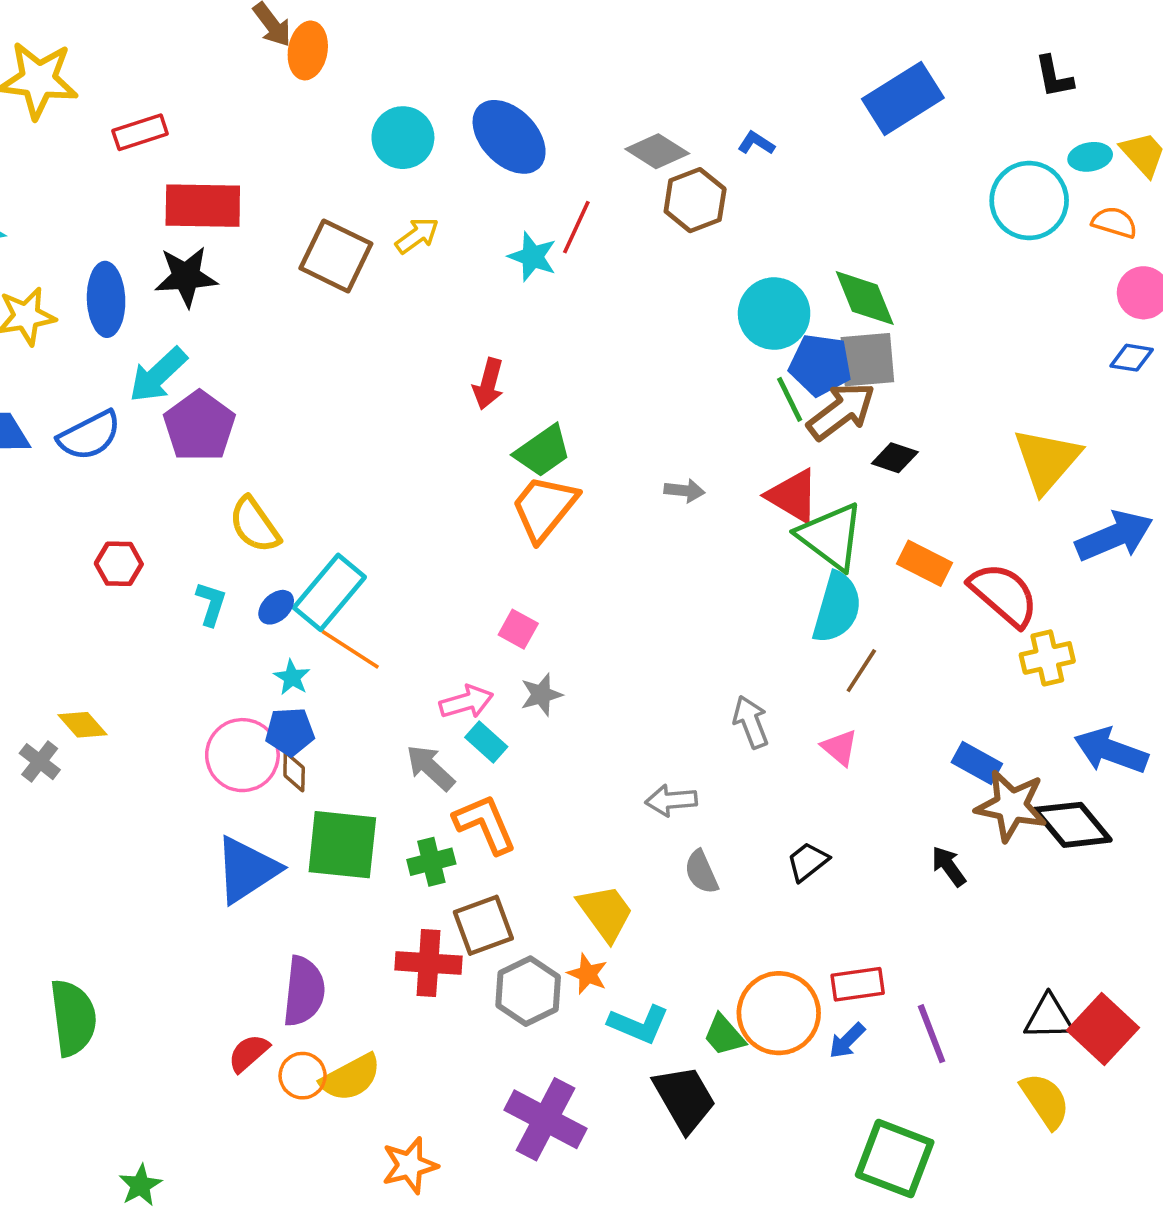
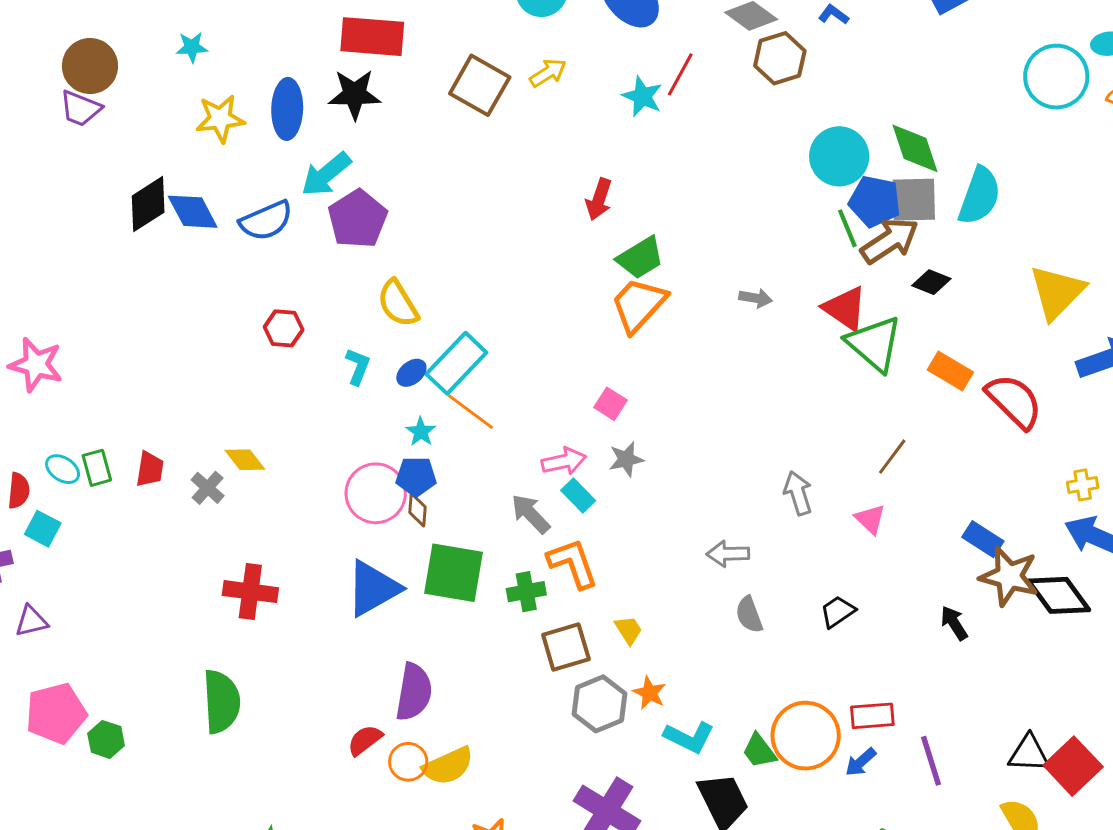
cyan semicircle: (837, 608) -> (979, 196), moved
yellow cross: (1047, 658) -> (1083, 485), moved, size x0.7
yellow trapezoid: (605, 913) -> (628, 630), moved, size x0.6
red cross: (429, 963) -> (250, 592), moved

